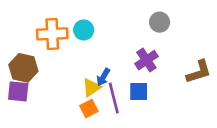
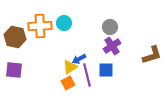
gray circle: (160, 22) -> (110, 27), moved
brown hexagon: (23, 68) -> (15, 37), moved
blue arrow: (103, 77) -> (79, 59), turned 32

